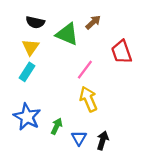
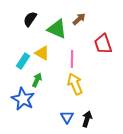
black semicircle: (35, 22) -> (30, 19), turned 112
yellow triangle: (31, 47) -> (42, 53), moved, turned -35
pink line: (85, 70) -> (72, 59), turned -36
green arrow: (57, 126) -> (37, 80), moved

